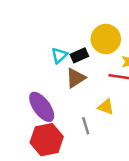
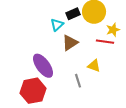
black rectangle: (79, 55) -> (73, 14), moved
red hexagon: (47, 140) -> (33, 91), moved

